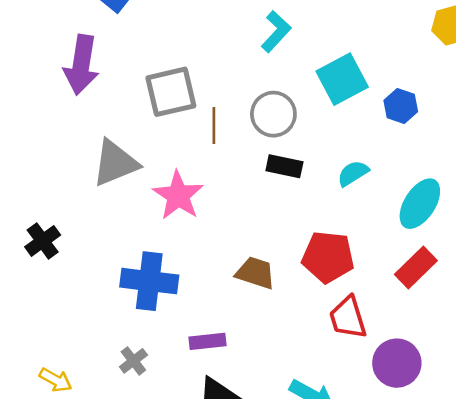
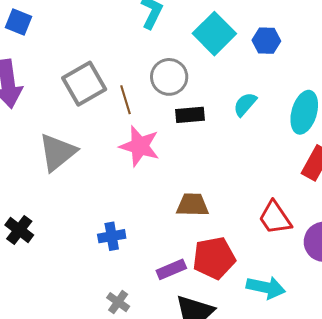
pink star: (178, 195) -> (140, 146), moved
red pentagon: (328, 257) -> (214, 258), moved
blue cross: (149, 281) -> (112, 236), size x0.6

